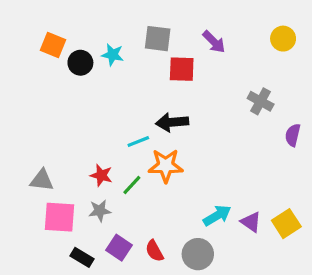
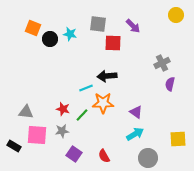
yellow circle: (283, 39) -> (176, 15), moved
gray cross: (261, 101) -> (162, 63), turned 35
purple semicircle: (293, 135) -> (170, 84), moved
purple triangle: (251, 222) -> (136, 112), moved
yellow square: (286, 224) -> (178, 139), turned 30
red semicircle: (154, 251) -> (104, 156), moved
gray circle: (198, 254) -> (148, 158), moved
black rectangle: (82, 257) -> (14, 146), moved

